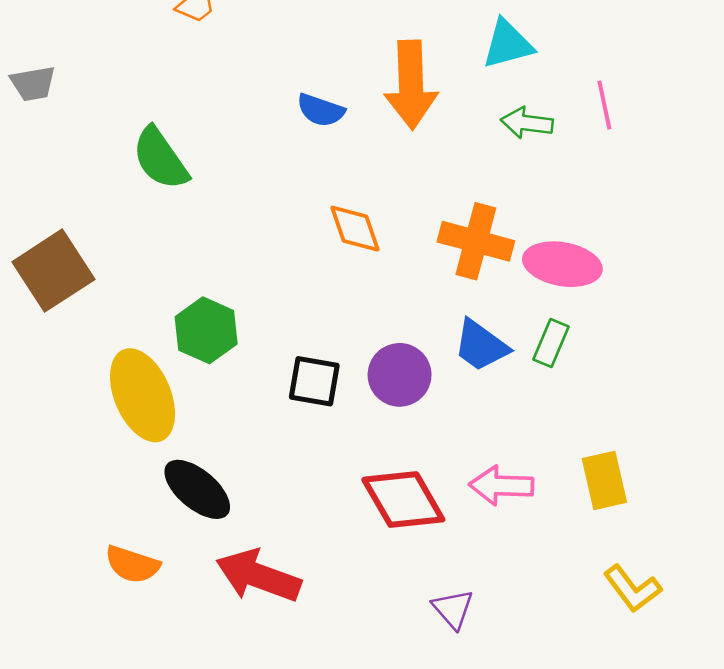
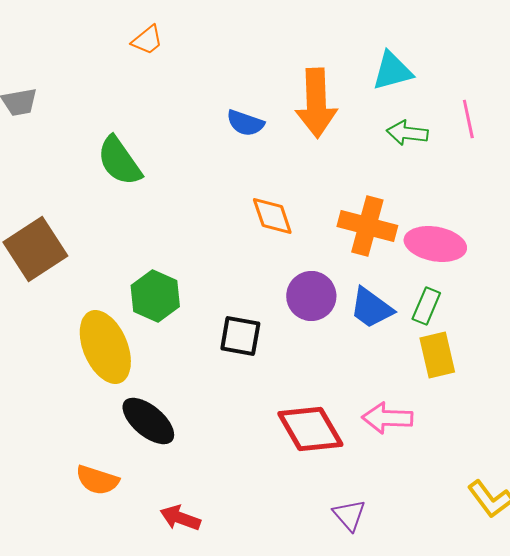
purple circle: (400, 375) -> (311, 296), moved
yellow rectangle: (604, 480) -> (437, 355), moved
red arrow: (258, 576) -> (180, 518), moved, size x0.6

